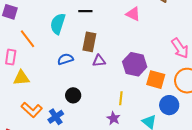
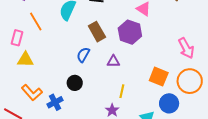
brown rectangle: (89, 42) -> (97, 32), turned -48
blue semicircle: (65, 59) -> (83, 55), moved, turned -49
purple triangle: (99, 61) -> (113, 61), moved
purple hexagon: (135, 64) -> (130, 32), moved

